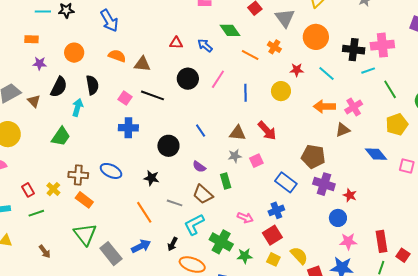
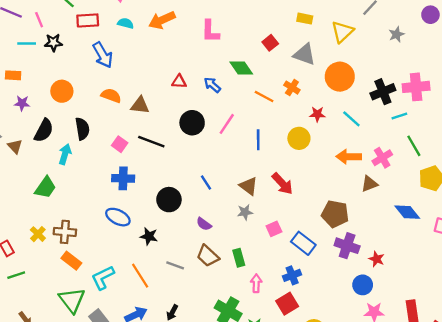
gray triangle: (285, 18) -> (305, 54), turned -35
black cross: (354, 50) -> (383, 92), turned -30
green line: (390, 89) -> (414, 146), moved
brown triangle: (238, 133) -> (248, 186), turned 30
pink square: (256, 161) -> (274, 229), moved
blue ellipse: (111, 171) -> (118, 217), moved
green rectangle: (226, 181) -> (239, 258), moved
yellow cross: (53, 189) -> (38, 234), moved
pink arrow: (245, 218) -> (256, 283), turned -112
cyan L-shape: (194, 224) -> (103, 278), moved

